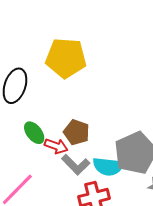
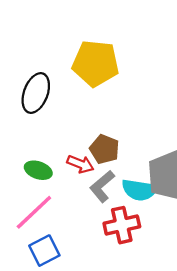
green ellipse: (34, 133) -> (38, 170), moved, turned -35
gray L-shape: (76, 165) -> (102, 186), turned 92

